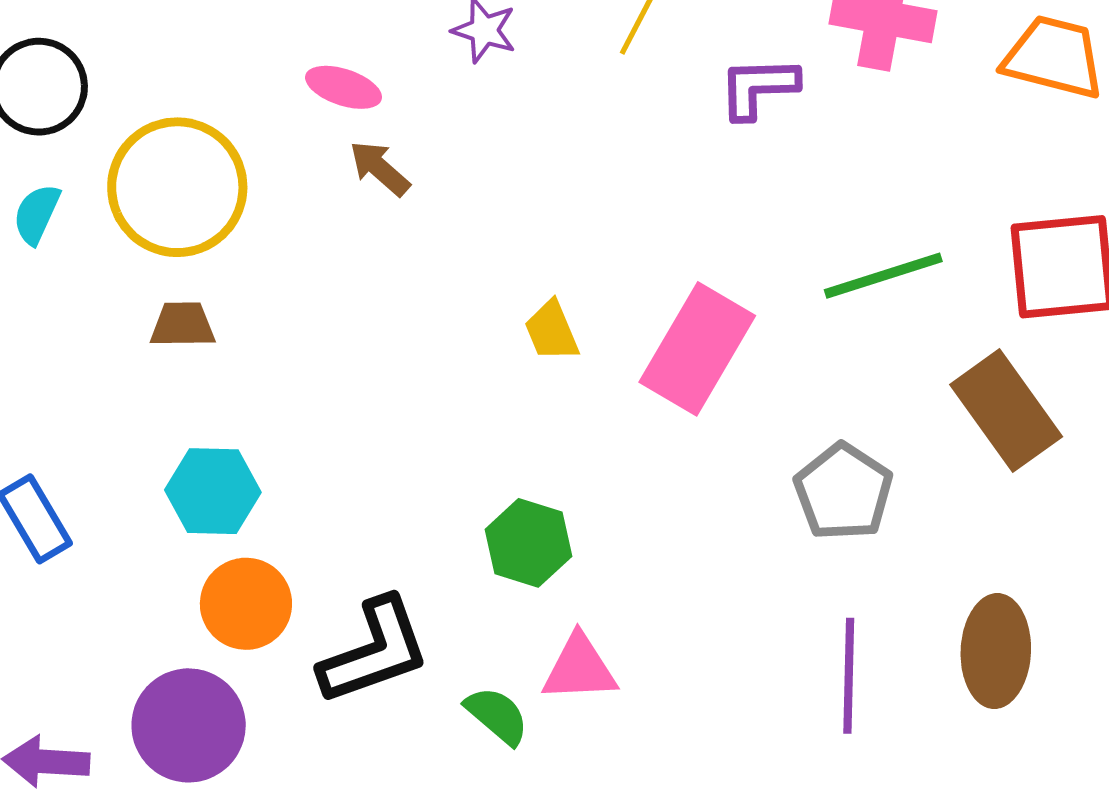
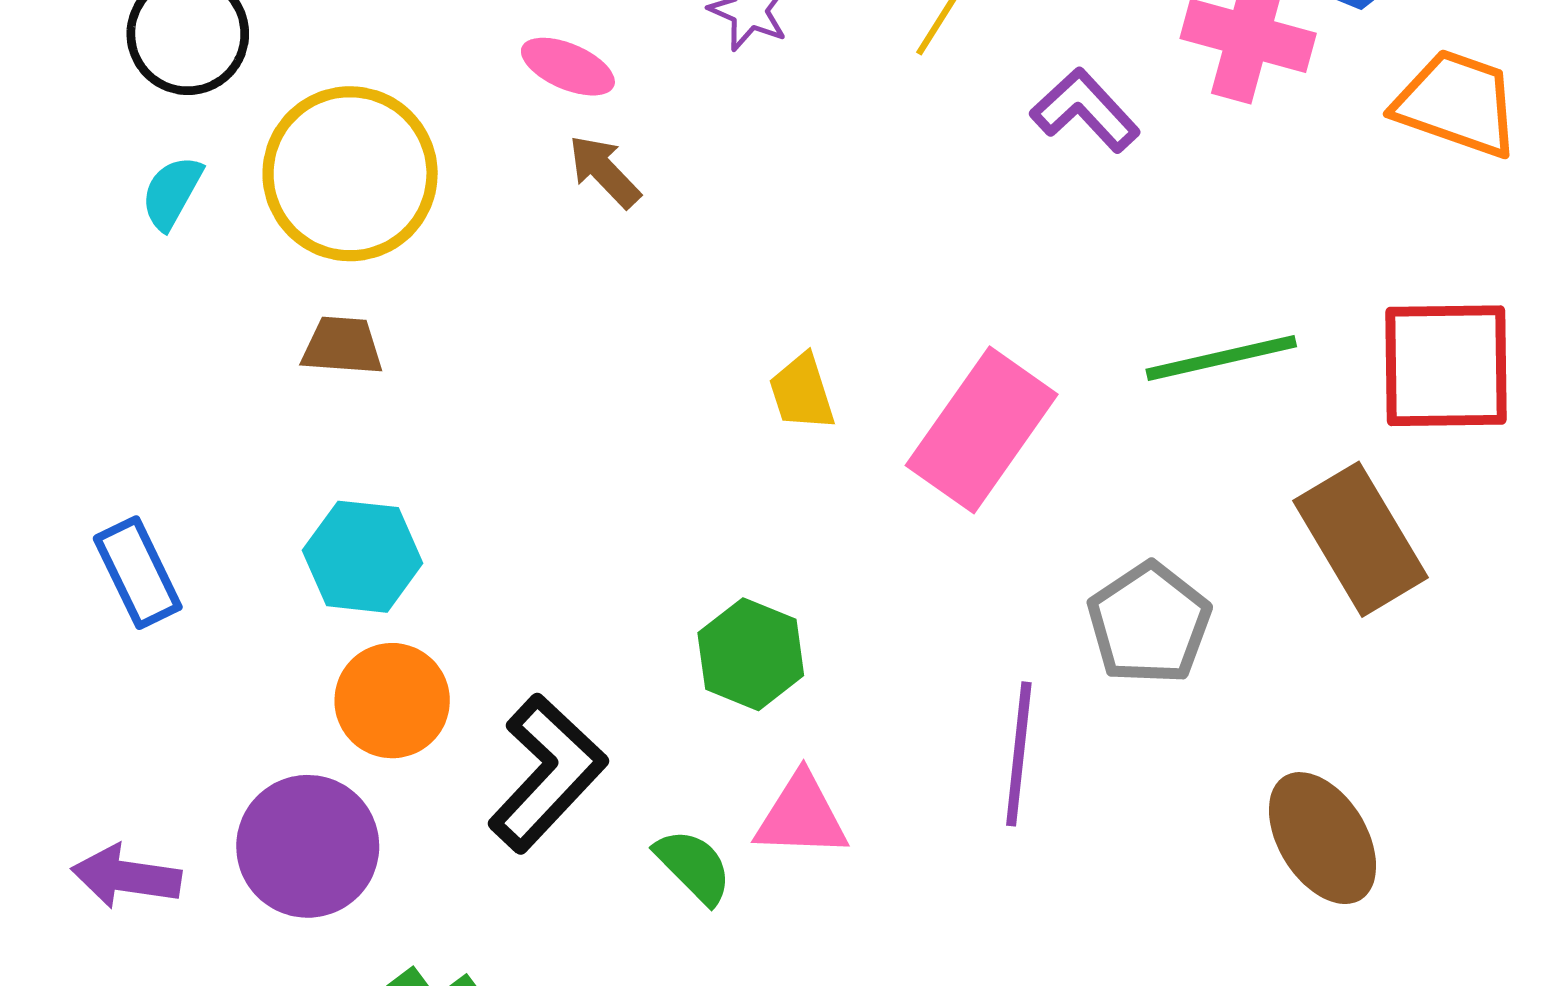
purple L-shape: (758, 87) -> (1085, 110), turned 44
black L-shape: (374, 651) -> (547, 773), turned -32
brown ellipse: (996, 651) -> (1323, 838), turned -39
purple line: (849, 676) -> (1019, 754), moved

